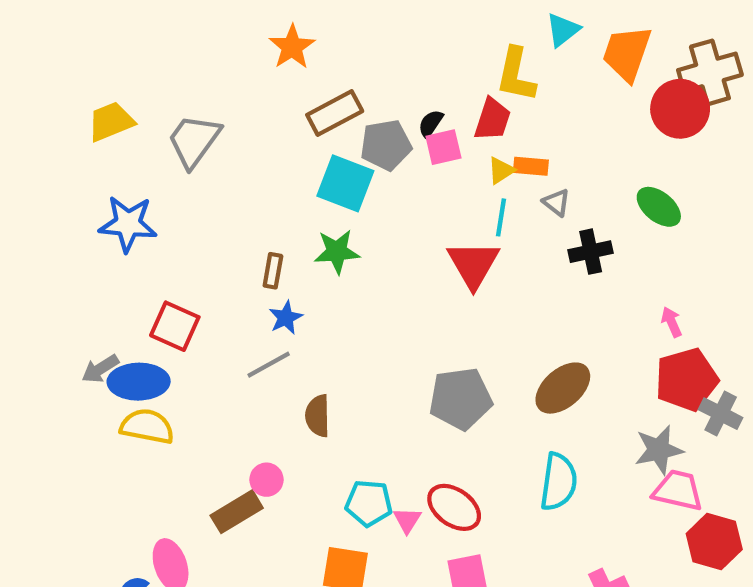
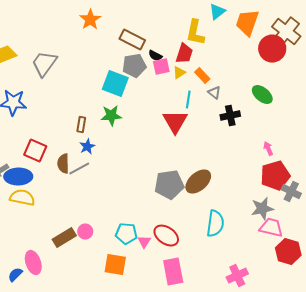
brown cross: (710, 72) -> (286, 32), turned -36
brown rectangle: (335, 113) -> (132, 40), moved, turned 55
black semicircle: (431, 124) -> (155, 56), turned -96
orange rectangle: (531, 166) -> (202, 76), turned 42
yellow triangle: (501, 171) -> (179, 73), moved
brown ellipse: (563, 388) -> (198, 182), moved
brown semicircle: (318, 416) -> (63, 164), moved
pink circle: (266, 480) -> (85, 232), moved

